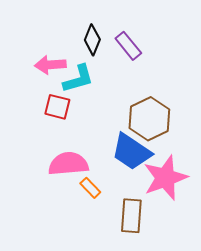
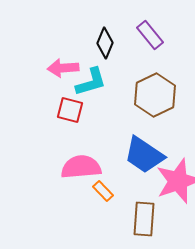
purple rectangle: (128, 46) -> (150, 35), moved
brown hexagon: (149, 119) -> (155, 95), moved

